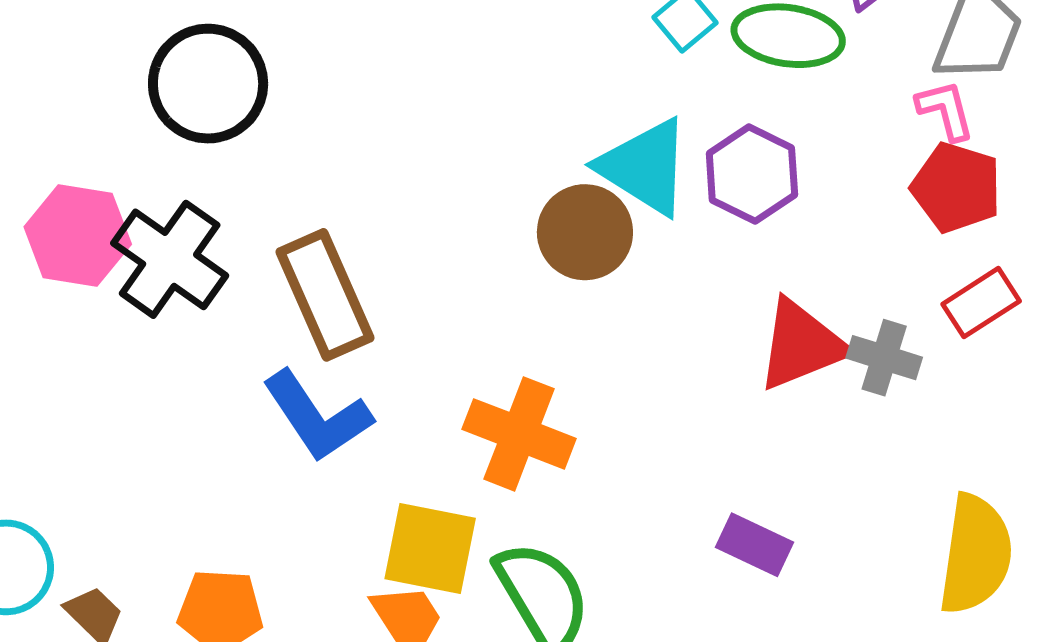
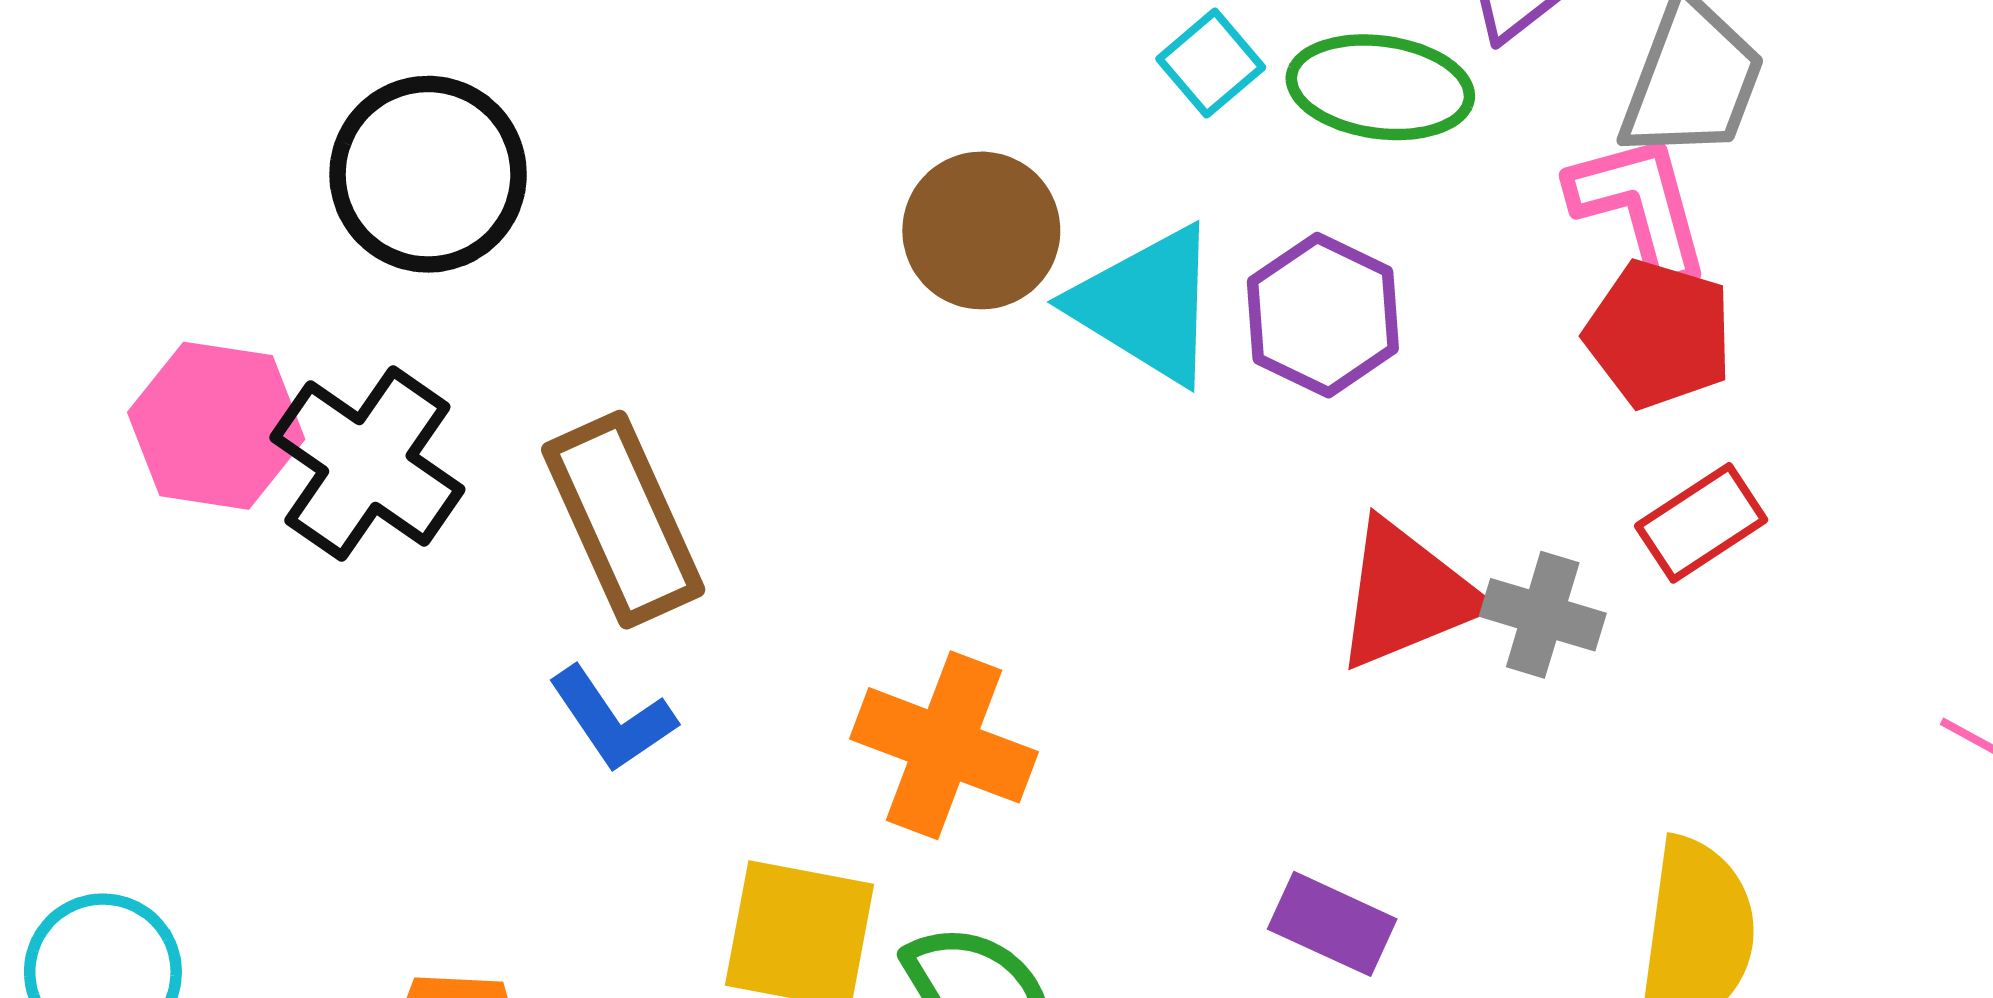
pink L-shape: (945, 110) -> (1640, 207), size x1.5
brown circle: (585, 232) -> (981, 230), moved
blue L-shape: (317, 416) -> (612, 719), size x0.7

